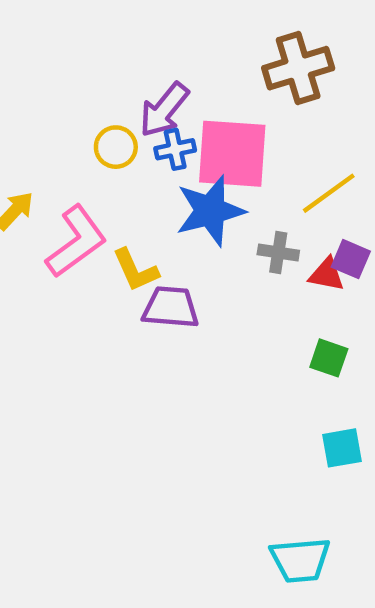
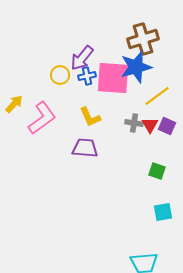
blue star: (210, 211) -> (136, 67), moved
yellow L-shape: (136, 270) -> (90, 117), moved
red triangle: (327, 274) -> (150, 125), moved, turned 48

